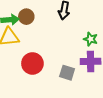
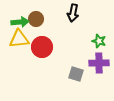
red circle: (32, 63) -> (42, 47), moved

